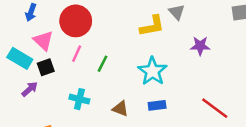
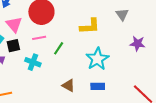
yellow L-shape: (152, 26) -> (90, 26), moved
pink line: (77, 54) -> (39, 38), turned 48
cyan cross: (79, 99) -> (33, 62), moved

